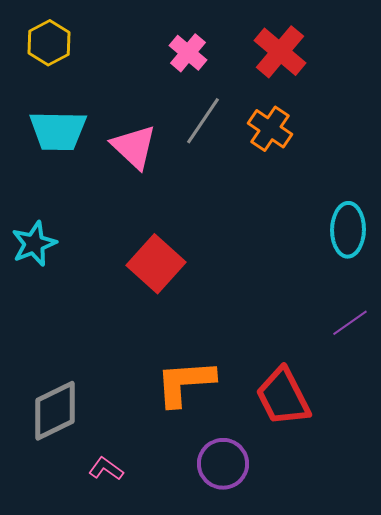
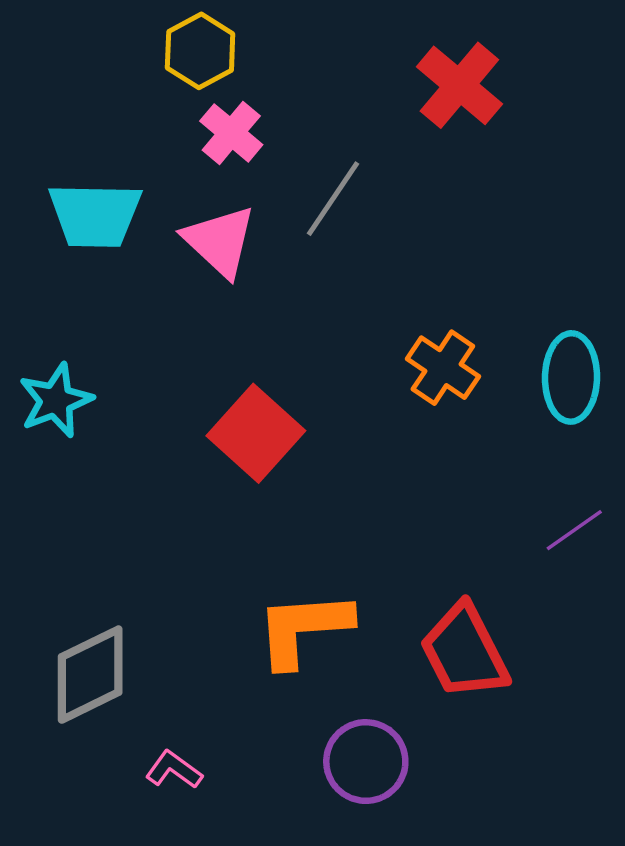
yellow hexagon: (49, 43) -> (200, 51), moved
pink cross: (188, 53) -> (231, 133), moved
orange cross: (270, 129) -> (443, 368), moved

